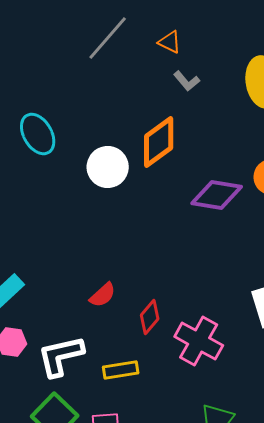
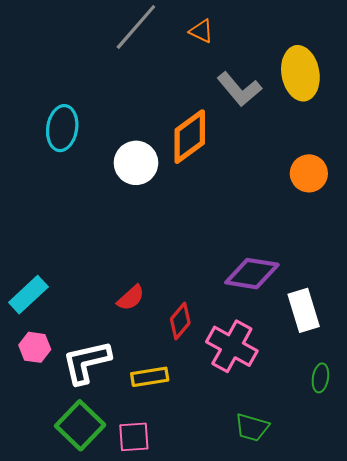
gray L-shape: (187, 81) -> (239, 89), moved, size x1.6
cyan ellipse: (38, 134) -> (62, 128), turned 39
purple diamond: (217, 195) -> (252, 274), moved

